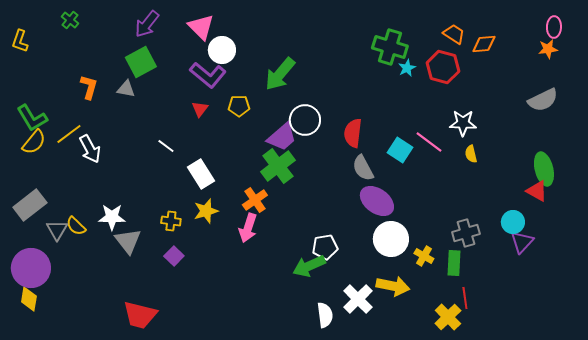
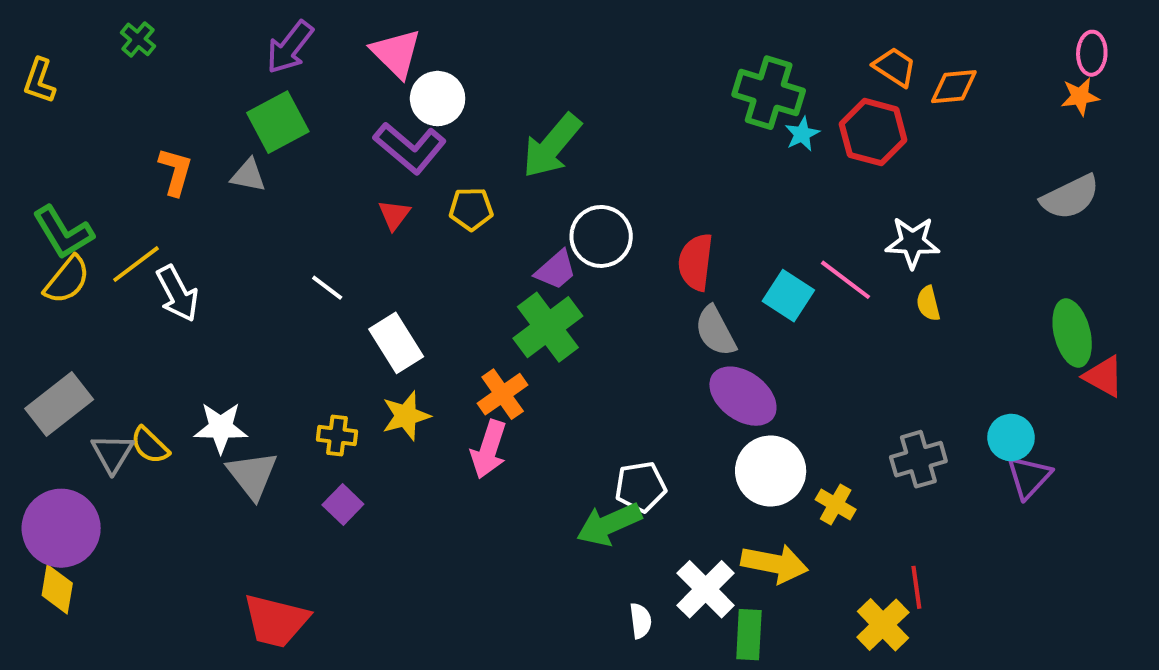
purple trapezoid: (282, 137) -> (556, 270), size x0.7
red triangle: (537, 191) -> (1104, 376), moved
green rectangle: (454, 263) -> (749, 635), moved
white semicircle: (325, 315) -> (641, 621), size x0.7

